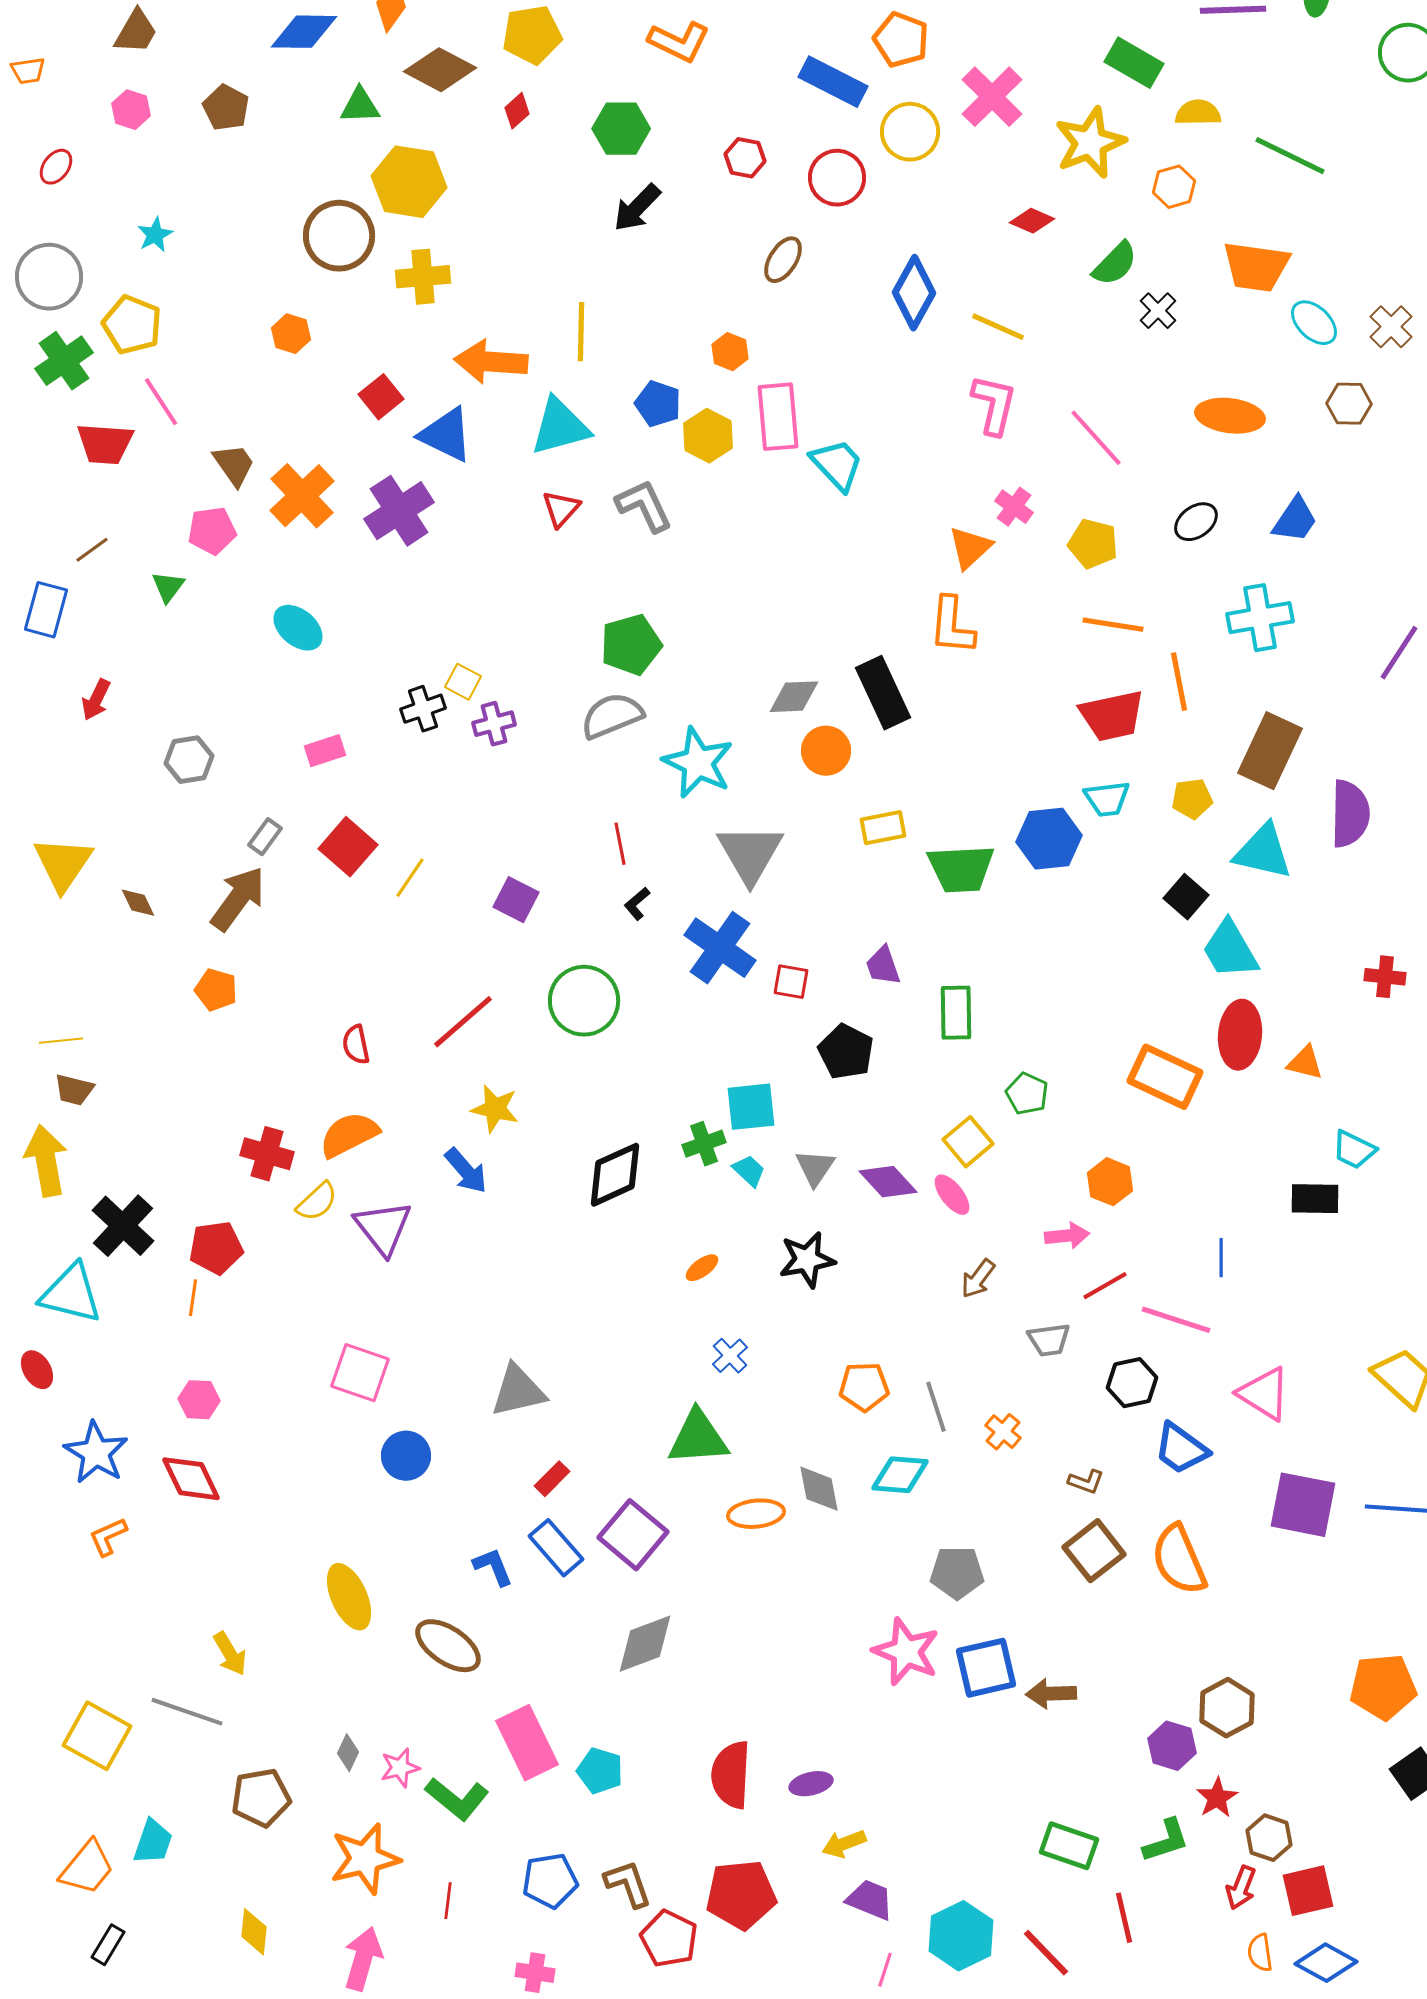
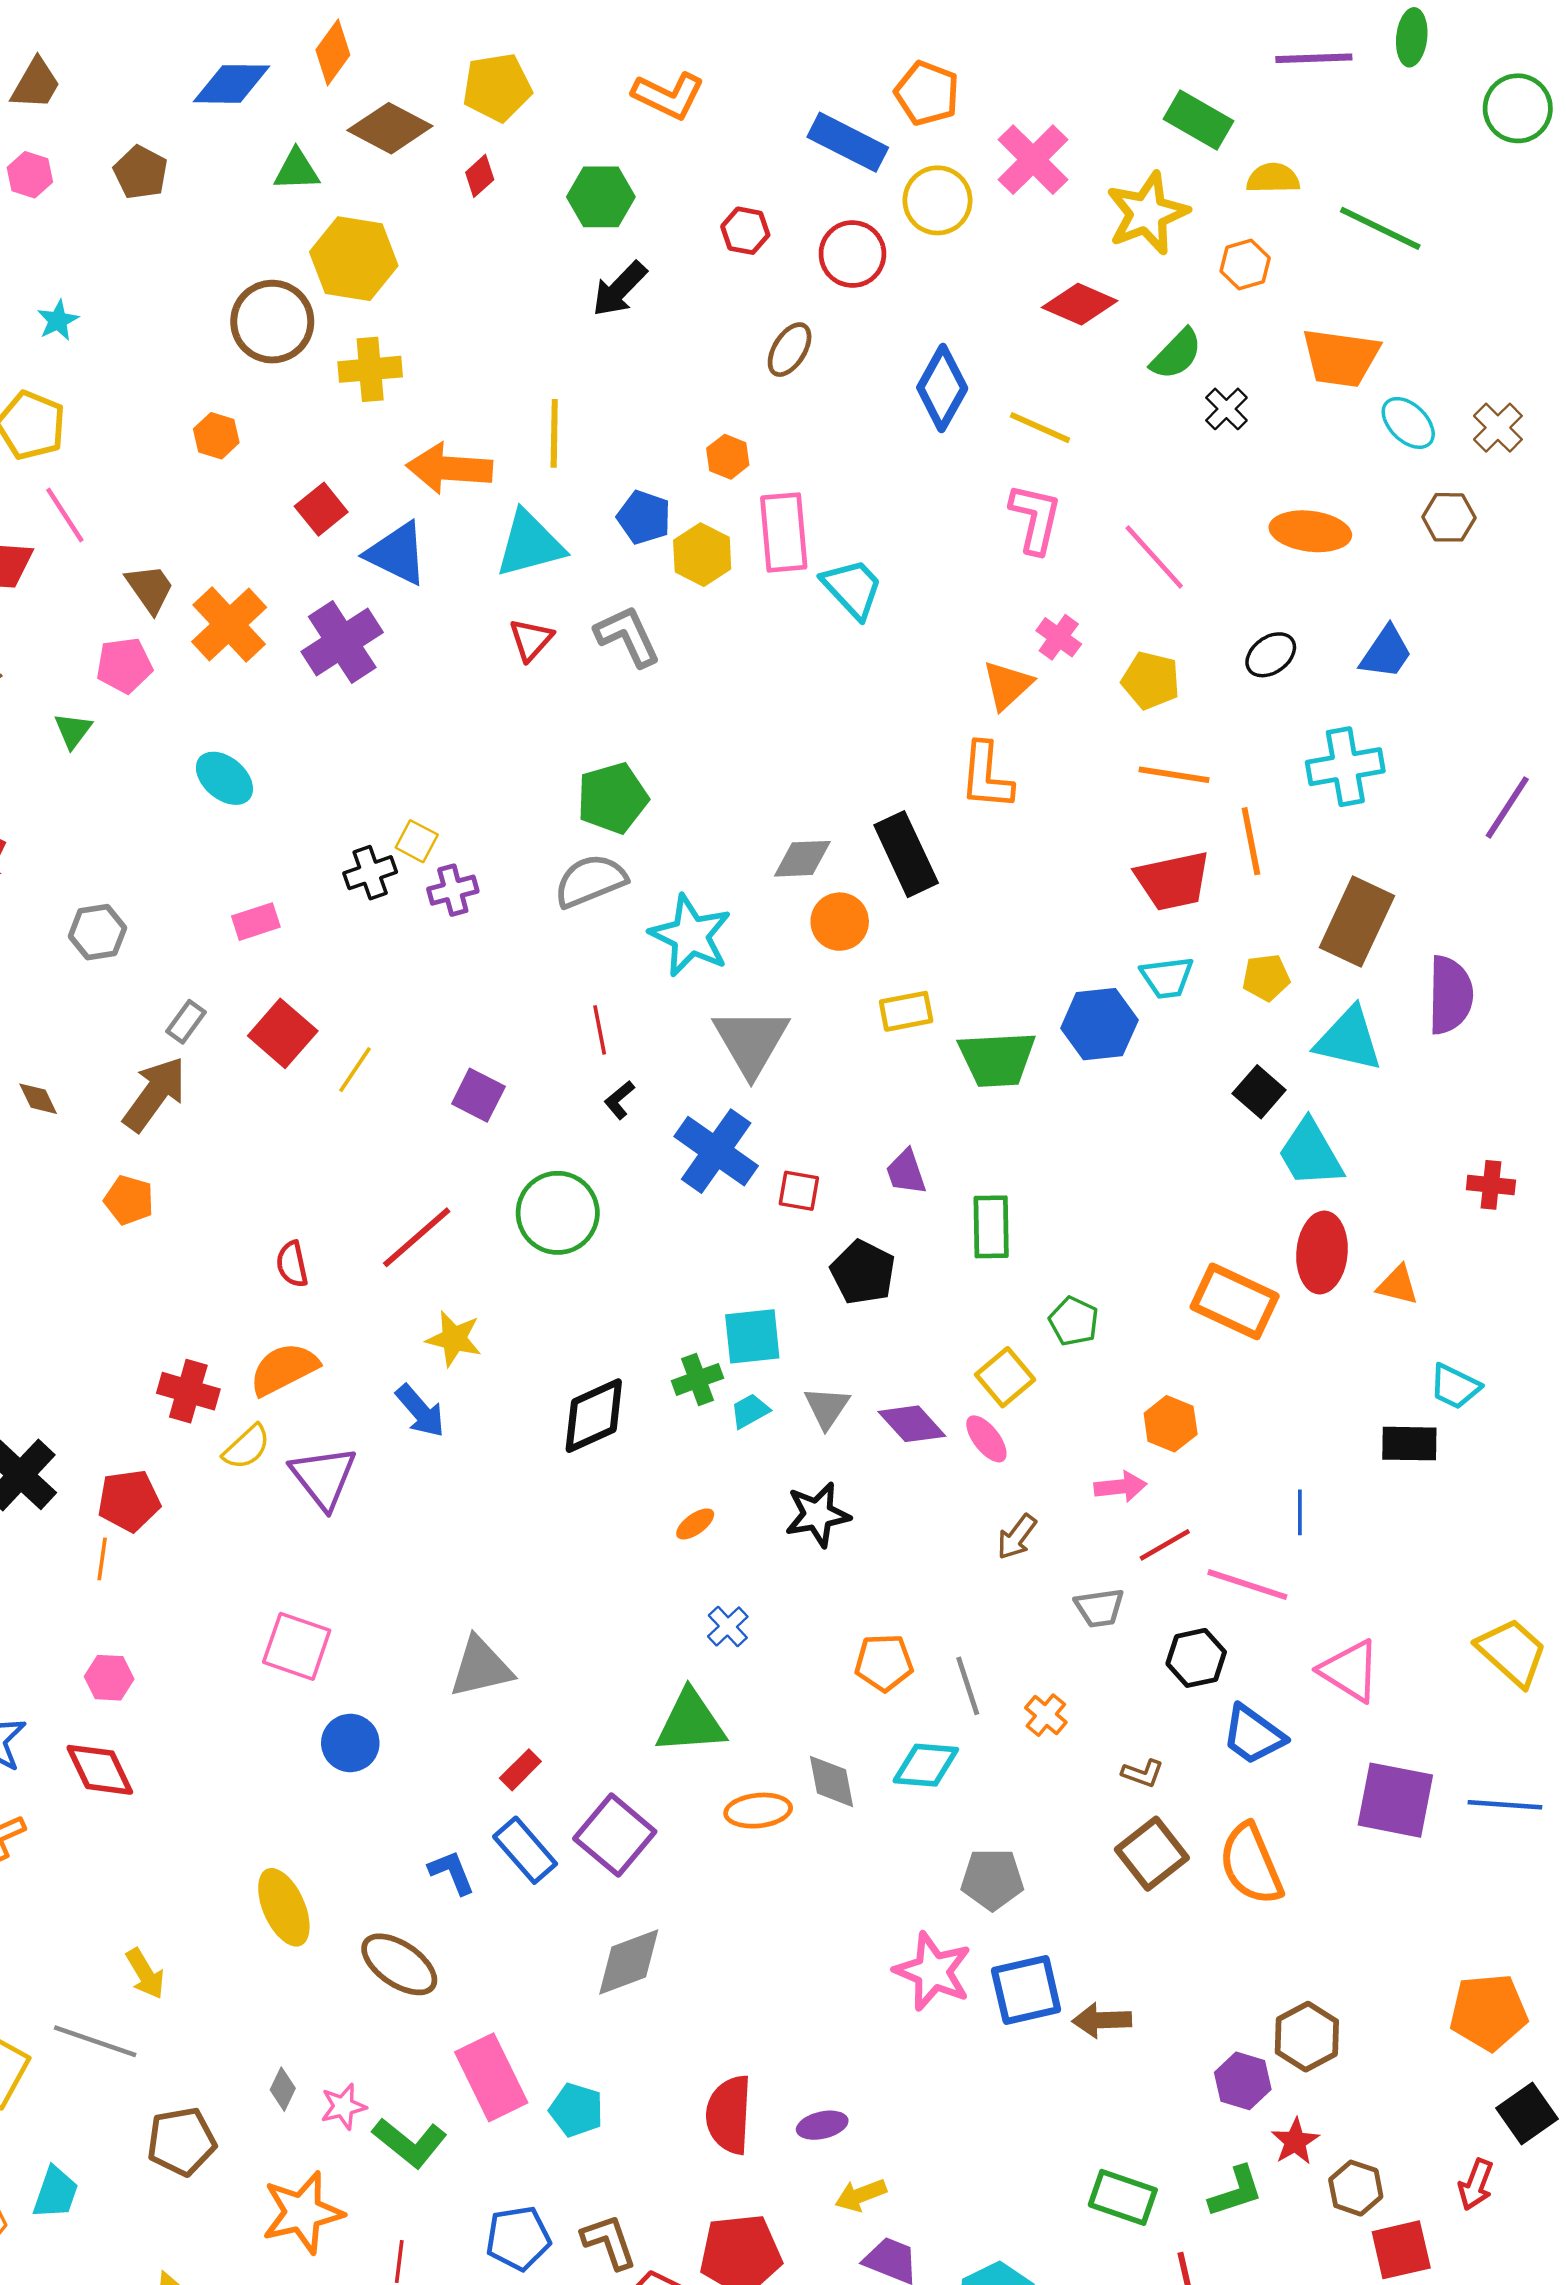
red diamond: (1032, 221) -> (1080, 304), size x1.4
cyan trapezoid: (749, 1171) -> (750, 1411), turned -72
red arrow: (1241, 1888) -> (1476, 2185), moved

